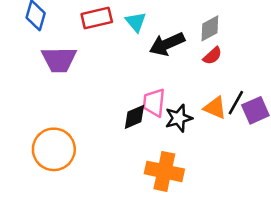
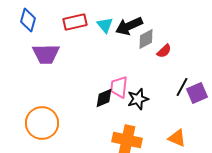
gray diamond: (210, 28) -> (146, 39), moved
black arrow: (167, 44) -> (129, 26), moved
orange triangle: (215, 108) -> (177, 138), moved

